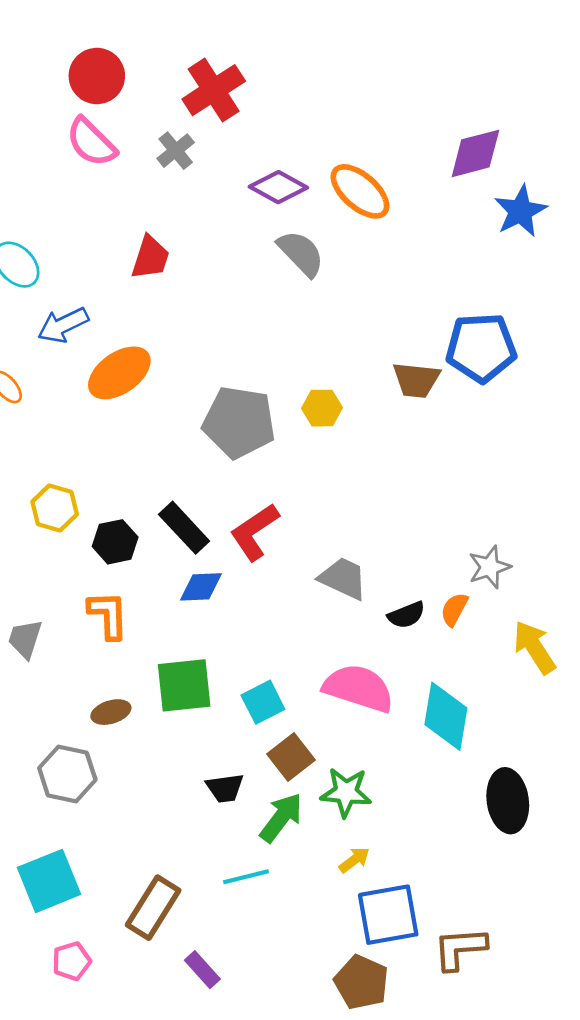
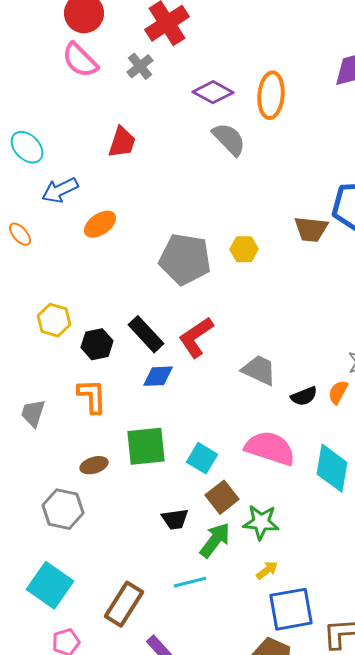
orange ellipse: (360, 191) -> (271, 95), turned 54
orange ellipse: (119, 373) -> (100, 224), size x0.7
cyan square: (263, 702) -> (202, 458), turned -32
cyan square: (49, 881) -> (50, 585), turned -33

